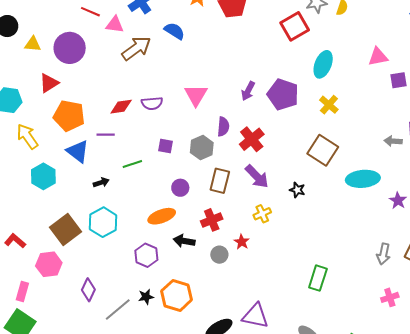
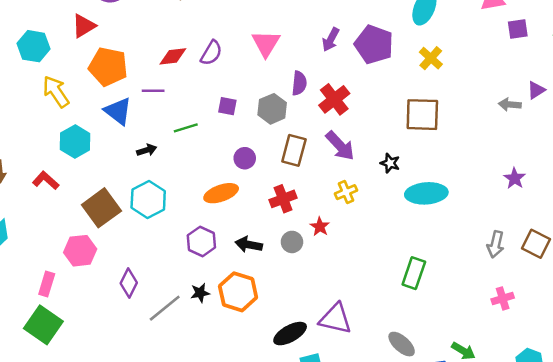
purple semicircle: (152, 103) -> (211, 53), turned -55
brown square: (323, 150) -> (422, 115), turned -32
cyan ellipse: (363, 179) -> (426, 193), moved
red L-shape: (15, 241) -> (46, 181), moved
black arrow: (184, 241) -> (249, 245), moved

